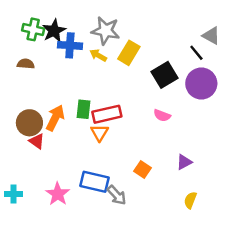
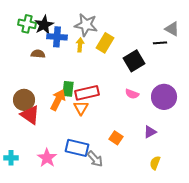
black line: (196, 53) -> (160, 43), turned -56
yellow arrow: (98, 55) -> (80, 45), turned 64
brown semicircle: (26, 64) -> (38, 54), moved
purple circle: (201, 83) -> (164, 97), moved
orange arrow: (55, 118) -> (58, 100), moved
red triangle: (37, 141) -> (30, 115), size x1.5

